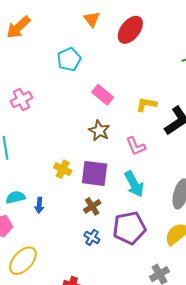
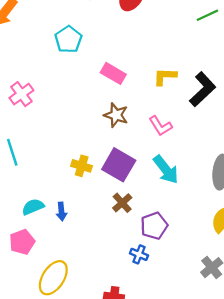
purple square: (95, 173) -> (119, 165), turned 32
purple pentagon: (129, 228) -> (154, 226), moved, size x0.7
blue cross: (92, 237) -> (139, 254), moved

